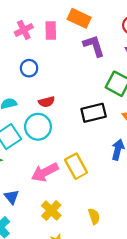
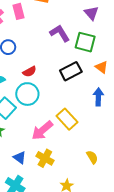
purple L-shape: (94, 46) -> (60, 33), moved
yellow cross: (51, 211) -> (45, 158), moved

